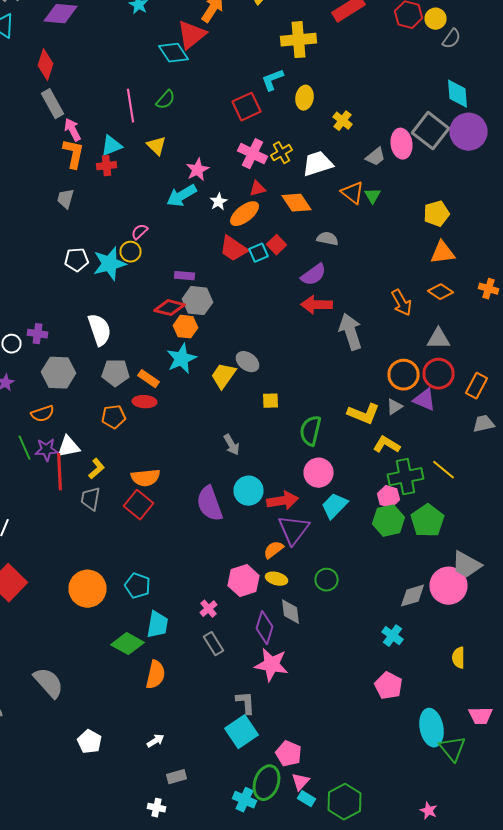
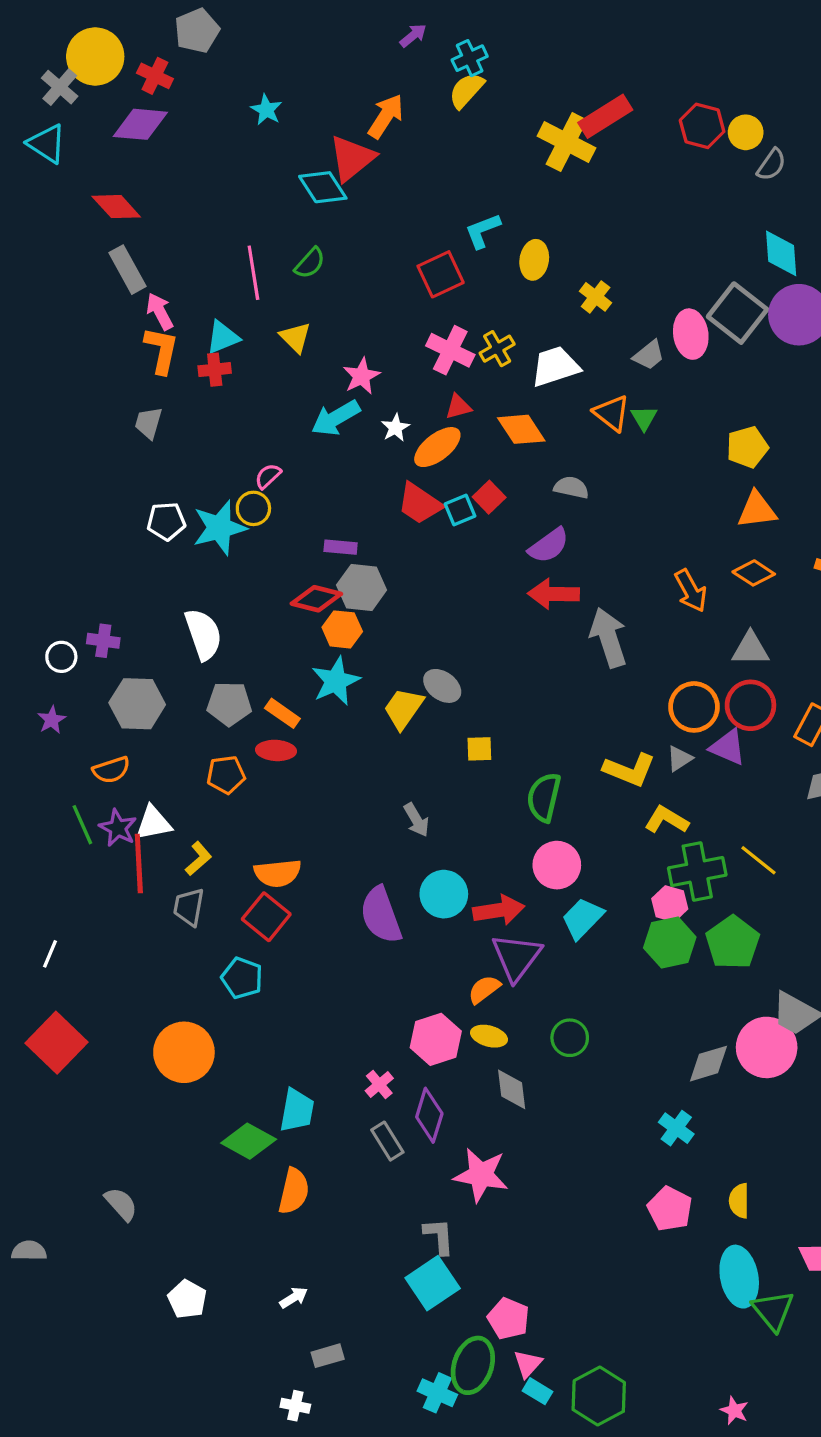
yellow cross: (298, 40) -> (566, 142), moved, turned 32
red diamond: (46, 65) -> (116, 207), turned -60
purple star: (46, 450) -> (118, 828), turned 30
cyan pentagon: (138, 586) -> (242, 978), moved
purple diamond: (264, 628) -> (429, 1115), moved
yellow semicircle: (458, 658) -> (739, 1201), moved
gray semicircle: (48, 683) -> (121, 1204), size x0.7

